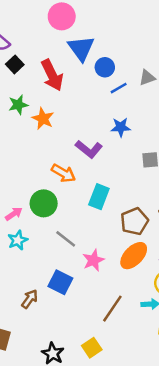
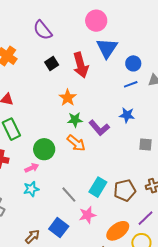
black square: (15, 64) -> (52, 64), moved
blue circle: (105, 67) -> (133, 63), moved
green star: (18, 105) -> (75, 120), moved
cyan rectangle: (99, 197) -> (98, 187), moved
green circle: (44, 203) -> (44, 149), moved
orange ellipse: (134, 256) -> (118, 231), moved

